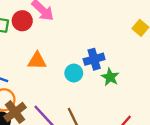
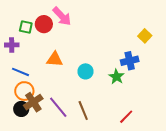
blue cross: (94, 59) -> (130, 61), moved

